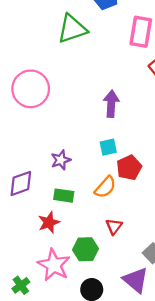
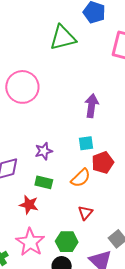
red star: (49, 222) -> (29, 205), turned 30
green hexagon: (85, 249) -> (67, 242), moved

